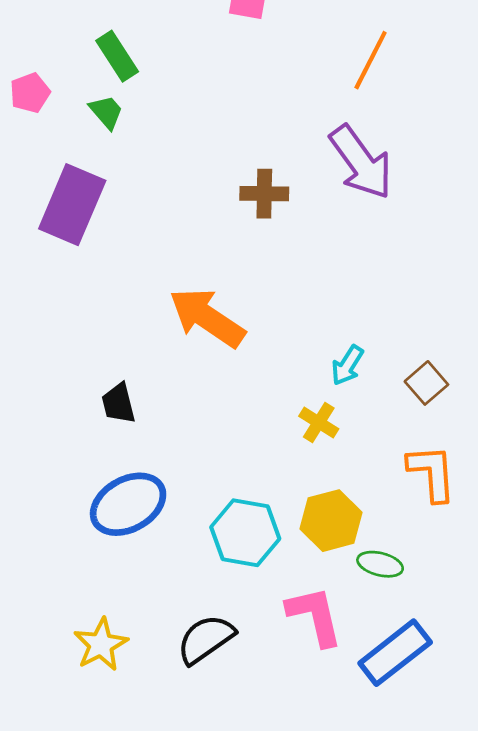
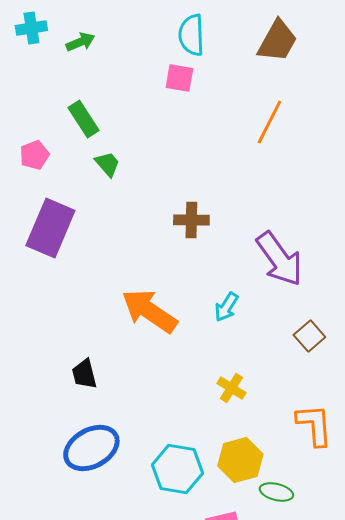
pink pentagon: (30, 93) -> (34, 155), moved
green trapezoid: (106, 112) -> (107, 164), moved
purple arrow: (361, 162) -> (279, 259), moved
cyan arrow: (347, 365) -> (226, 307), moved
brown square: (426, 383) -> (309, 336), moved

